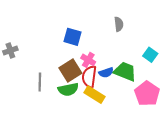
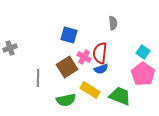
green trapezoid: (125, 72) -> (120, 96), moved
red semicircle: (89, 77) -> (100, 53), moved
green semicircle: (68, 89) -> (66, 100), moved
pink pentagon: (147, 94) -> (143, 74), moved

